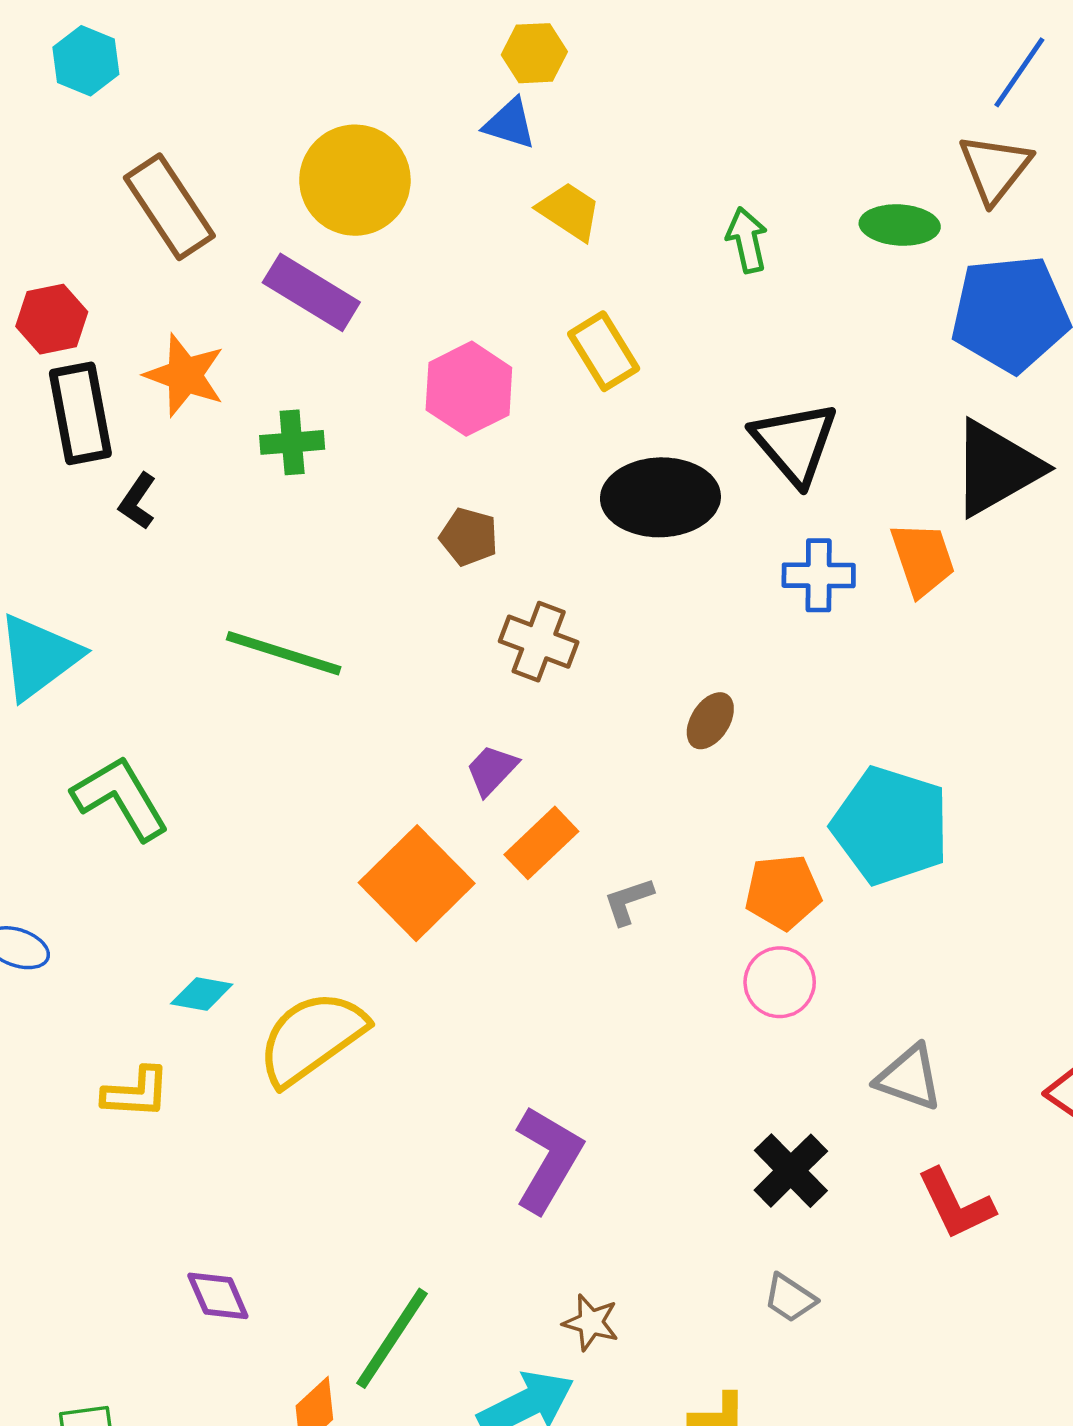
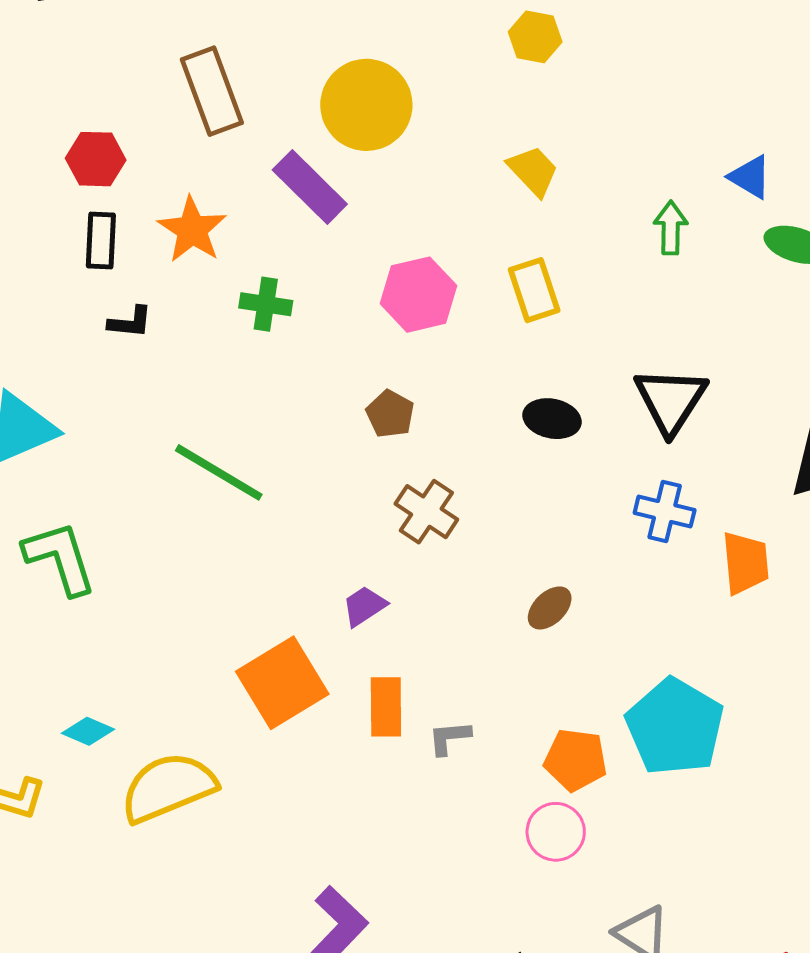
blue triangle: (510, 124) -> (750, 177), moved
black rectangle: (80, 413) -> (101, 241), size x0.7
black ellipse: (660, 497) -> (552, 419), size x0.6
black L-shape: (138, 501) -> (130, 322), turned -132
orange trapezoid: (923, 559) -> (745, 563), moved
orange rectangle: (541, 843) -> (386, 707), moved, turned -60

